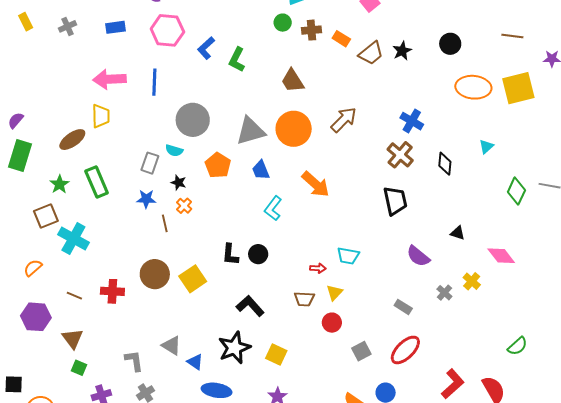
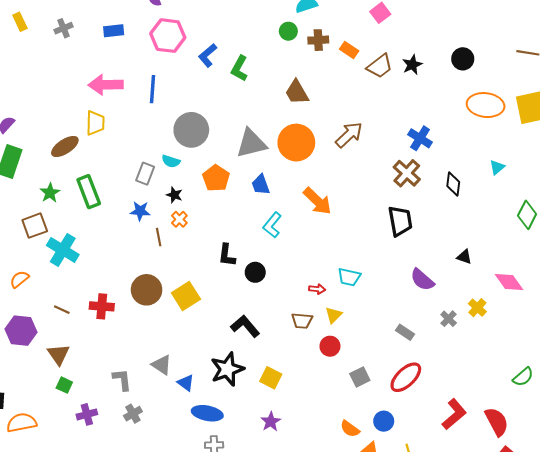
black L-shape: (230, 255) -> (227, 255), moved

